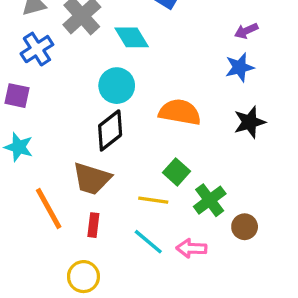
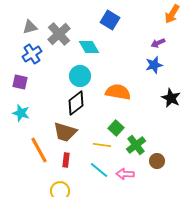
black star: (250, 122) -> (171, 98), moved, turned -30

